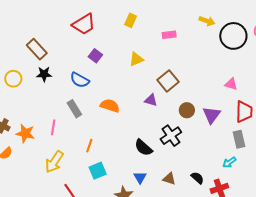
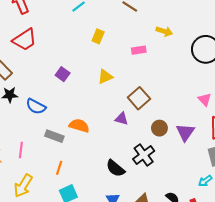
yellow arrow: (207, 21) -> (164, 31), moved
red trapezoid: (84, 24) -> (25, 40), moved
blue semicircle: (80, 80) -> (36, 106), moved
pink triangle: (231, 84) -> (205, 99), turned 32
gray rectangle: (74, 109) -> (54, 136), moved, turned -36

